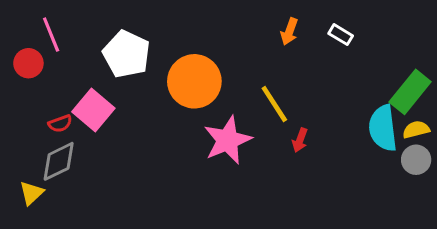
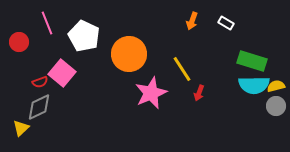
pink line: (51, 35) -> (47, 23), moved
green rectangle: (410, 92) -> (252, 61), moved, turned 68
cyan semicircle: (383, 128) -> (254, 85), turned -84

